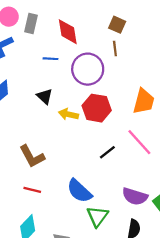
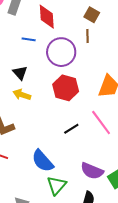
yellow arrow: (68, 114) -> (22, 95), moved

